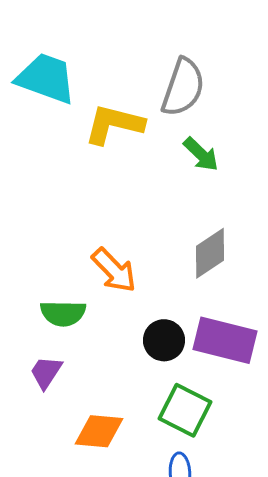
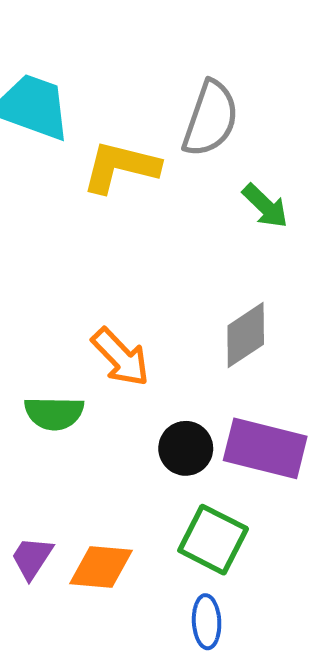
green arrow: (201, 154) -> (265, 206), moved
purple trapezoid: (46, 372) -> (32, 558), moved

